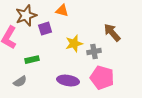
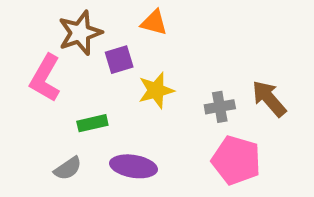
brown arrow: (112, 33) -> (269, 99), moved
yellow star: (74, 44) -> (156, 90), moved
purple ellipse: (68, 81) -> (134, 166), moved

